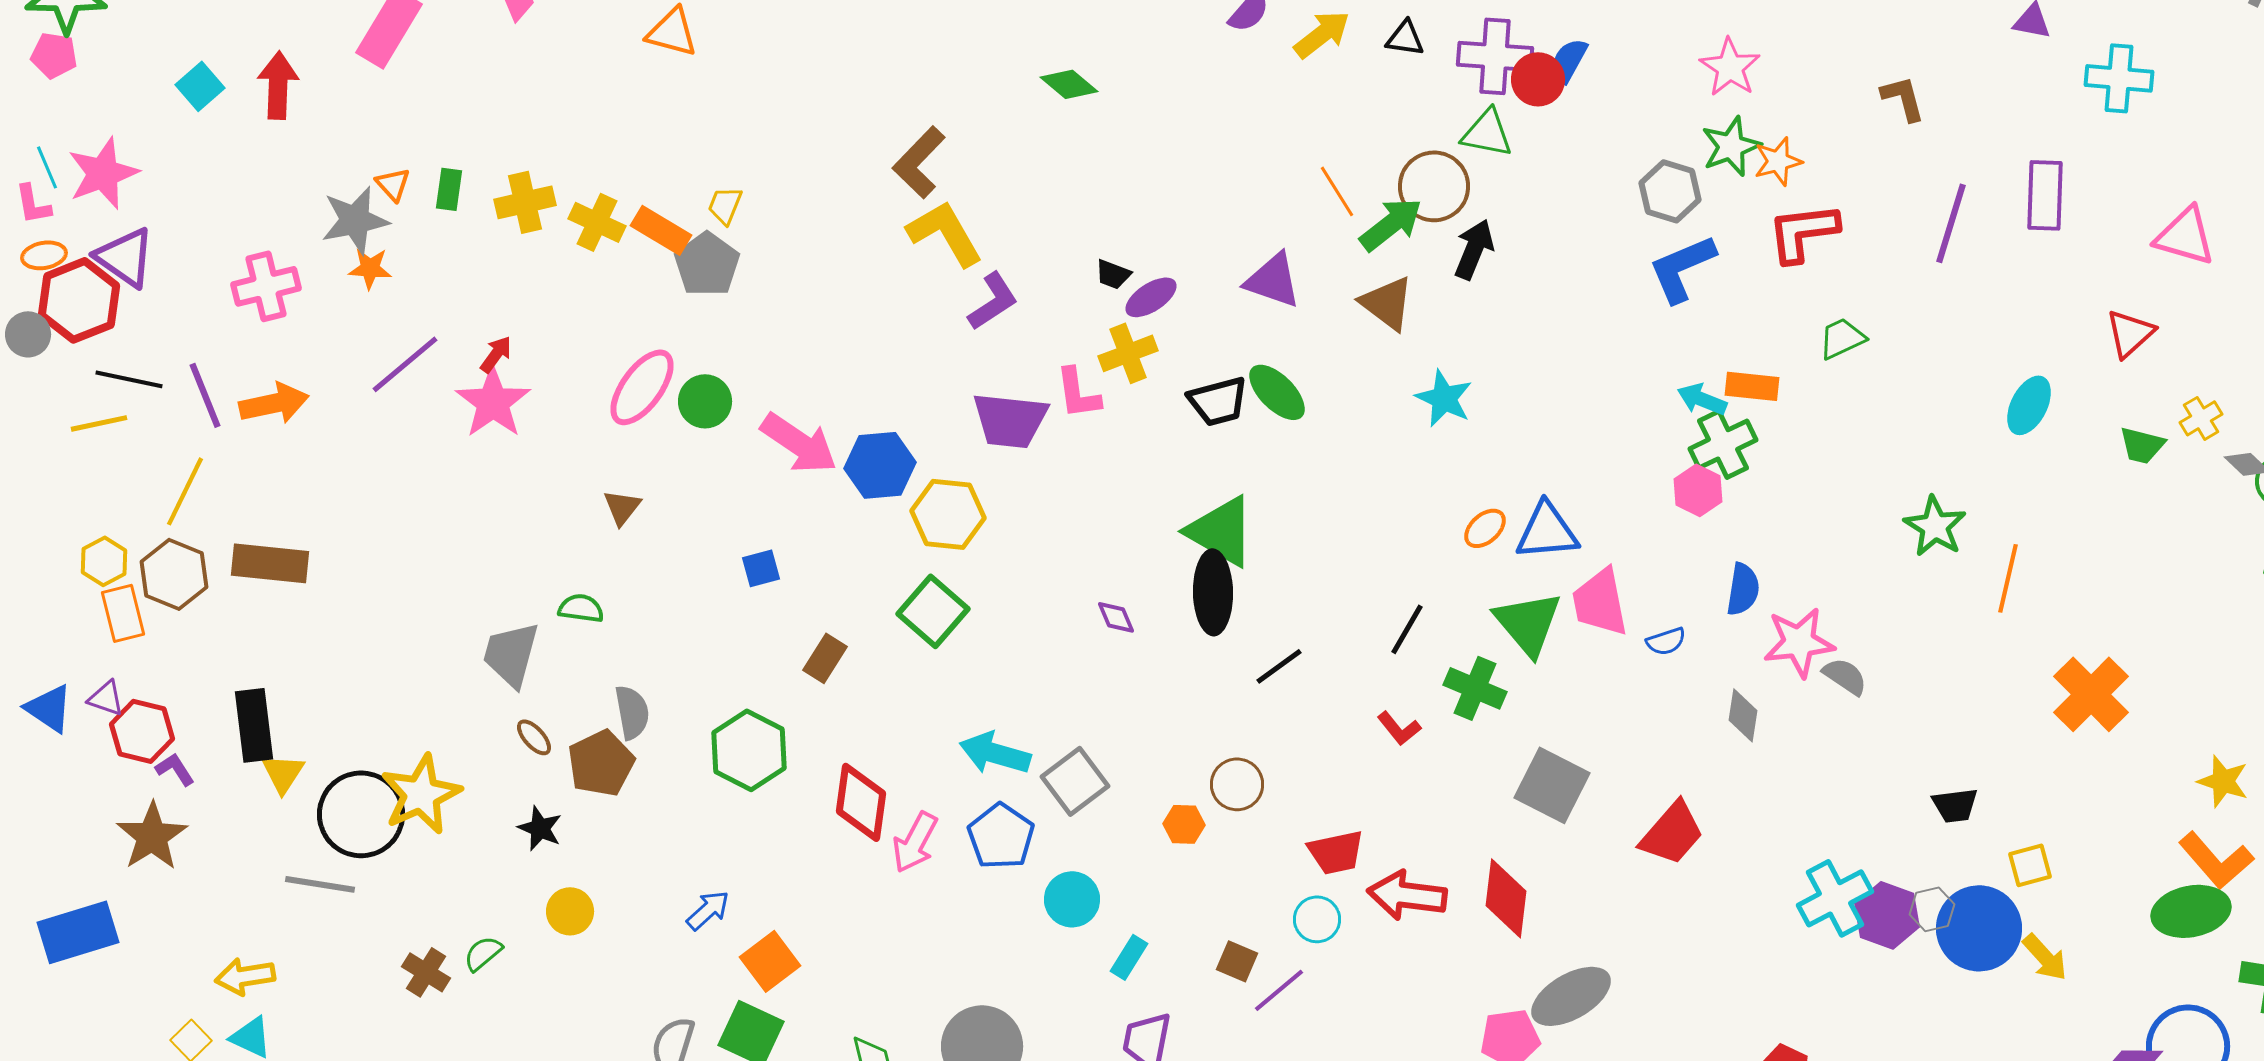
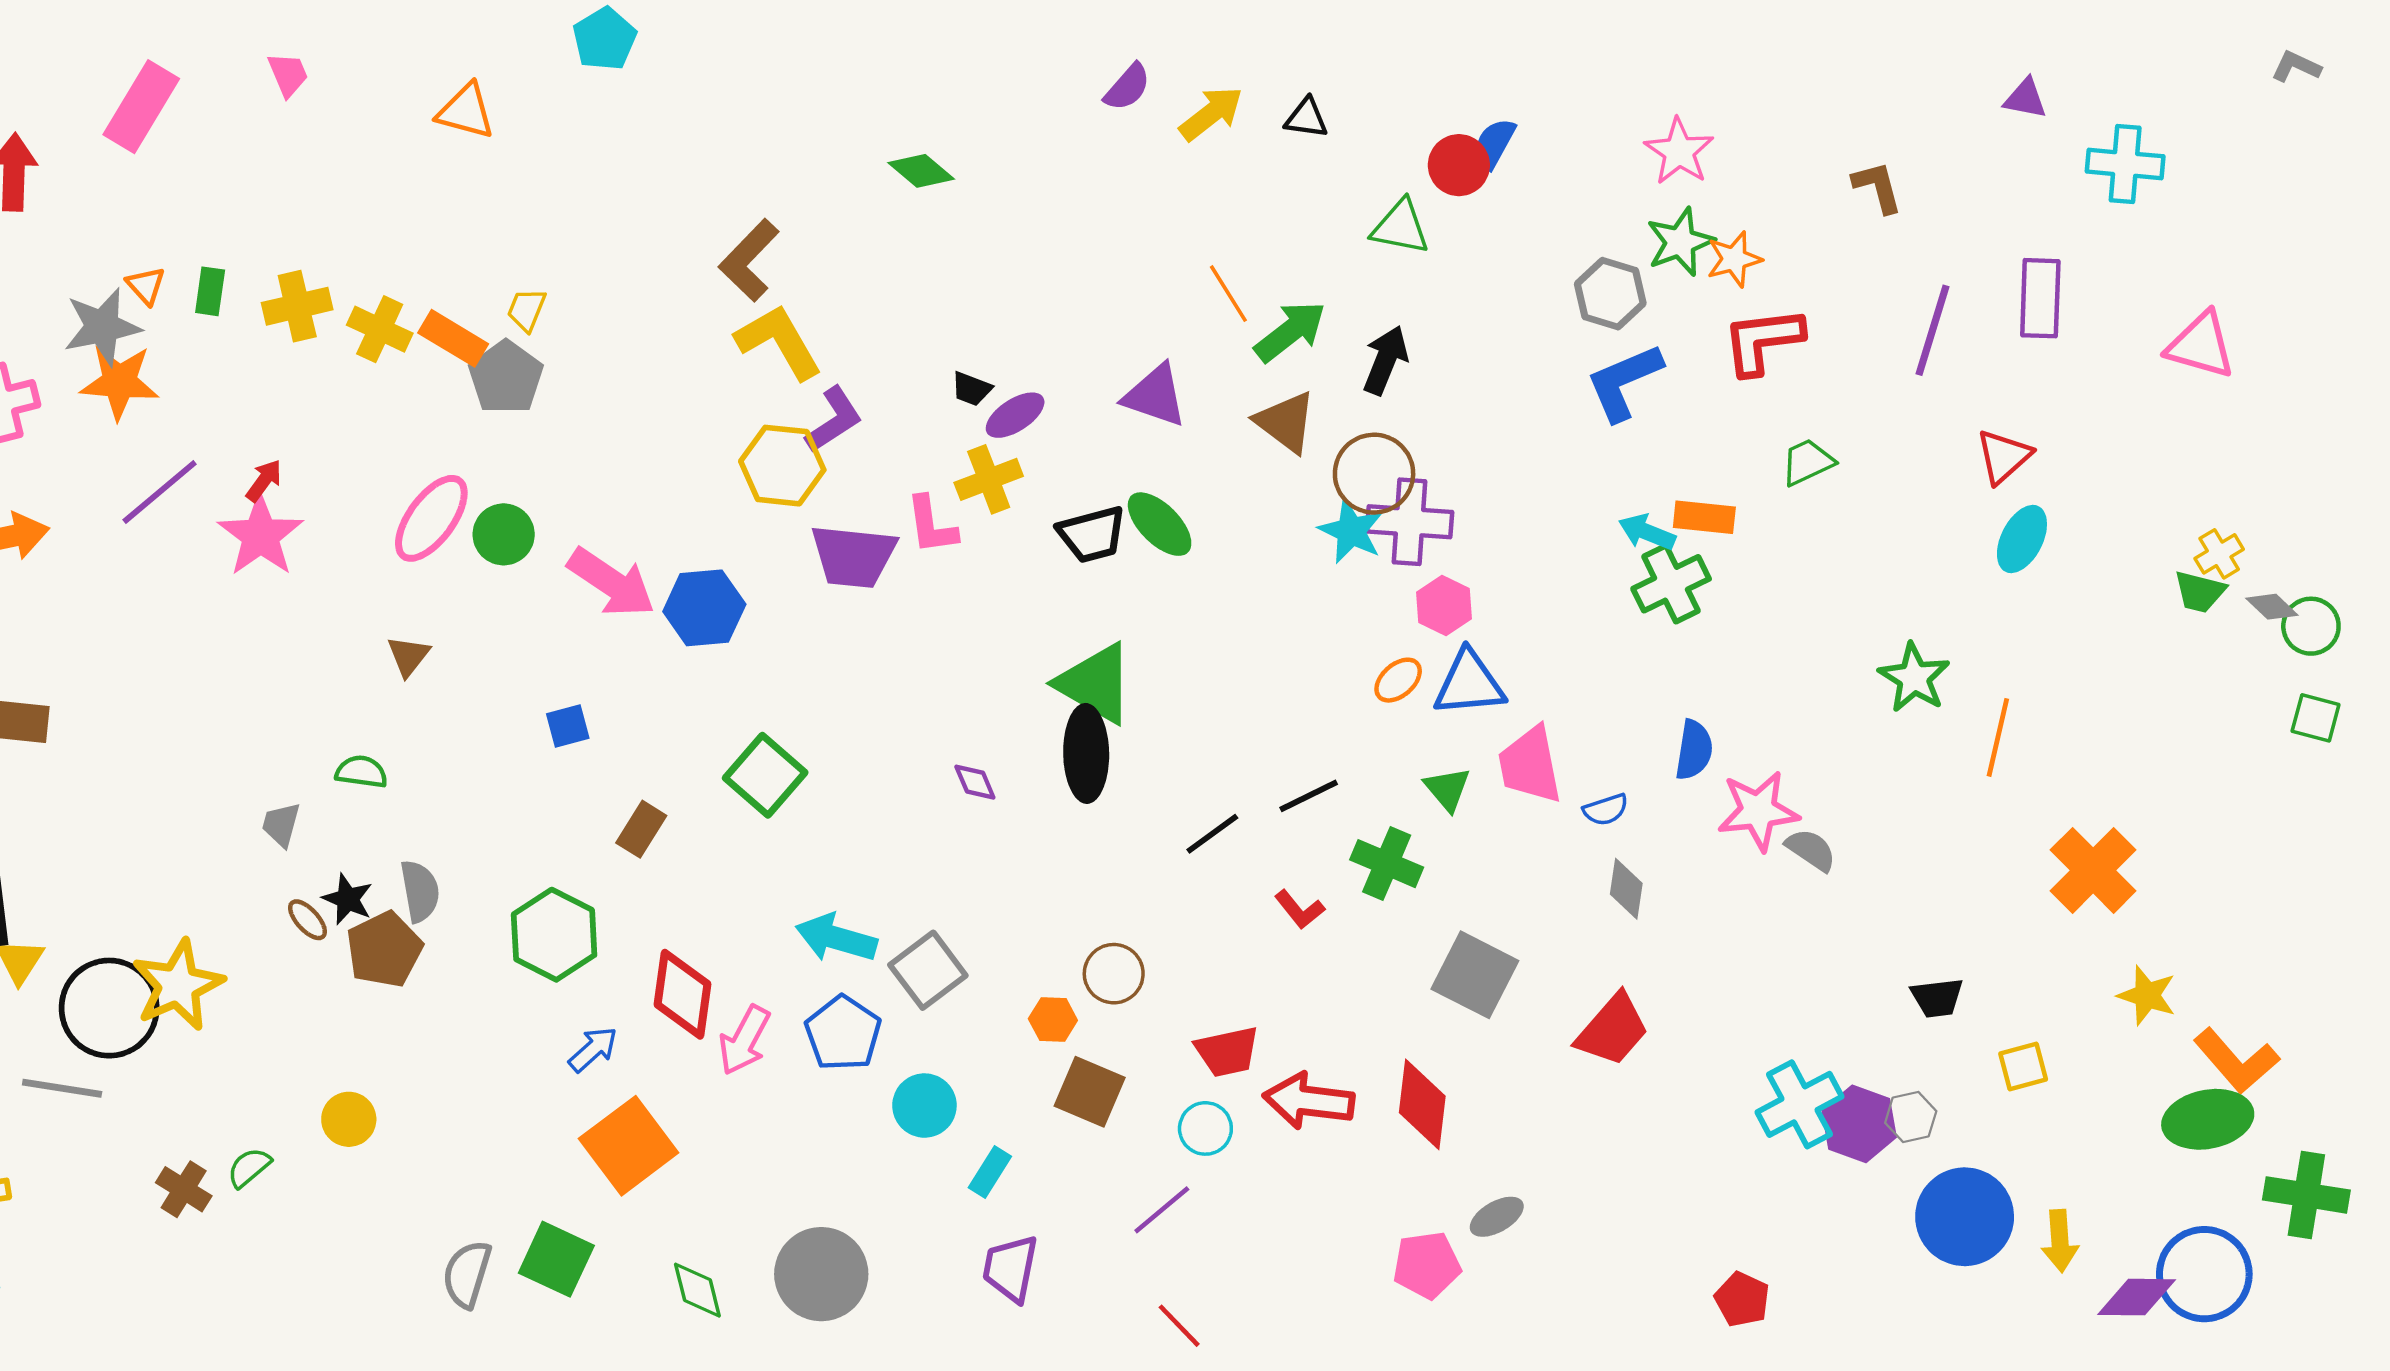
purple cross: (1495, 56) -> (1410, 522), moved
brown circle: (1434, 186) -> (1374, 474), moved
orange star: (370, 268) -> (119, 382), size x1.6
red triangle: (2130, 333) -> (2004, 456), moved
green trapezoid: (2142, 445) -> (2200, 592), moved
pink hexagon: (1698, 490) -> (1444, 606), moved
yellow hexagon: (948, 514) -> (782, 466), moved
green triangle: (1528, 623) -> (1447, 789), size x0.6
black line: (1407, 629) -> (1309, 796), turned 34
gray trapezoid: (511, 654) -> (281, 825), size x0.6
black line: (1279, 666) -> (1212, 834), moved
gray diamond: (1743, 715) -> (1626, 889), moved
yellow star: (2223, 781) -> (2147, 995), moved
black star: (540, 828) -> (348, 899), moved
blue arrow: (708, 910) -> (593, 1049), moved
blue circle: (1979, 928) -> (1965, 1217), moved
yellow arrow: (2045, 957) -> (2060, 1241), moved, turned 38
orange square: (770, 961) -> (629, 1146), moved, size x1.4
brown square: (1237, 961) -> (1090, 1092), moved, size x1.5
gray ellipse: (1571, 996) -> (1497, 1217), size x0.6

